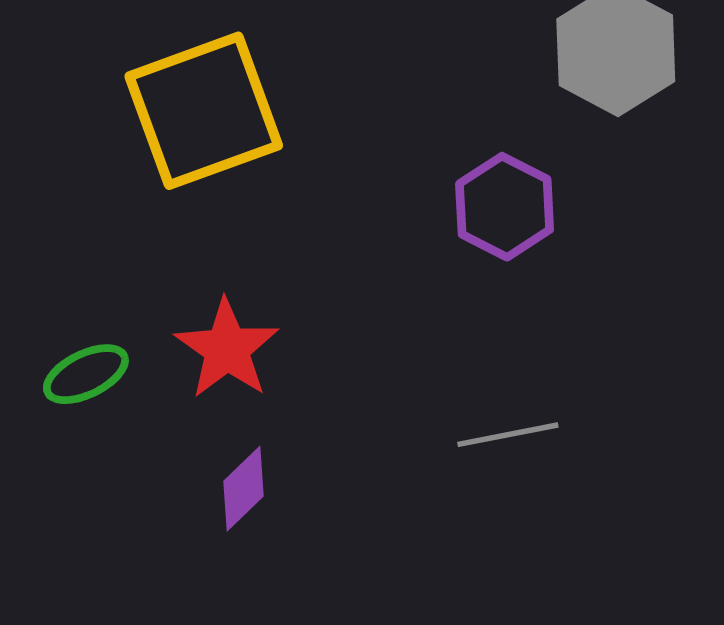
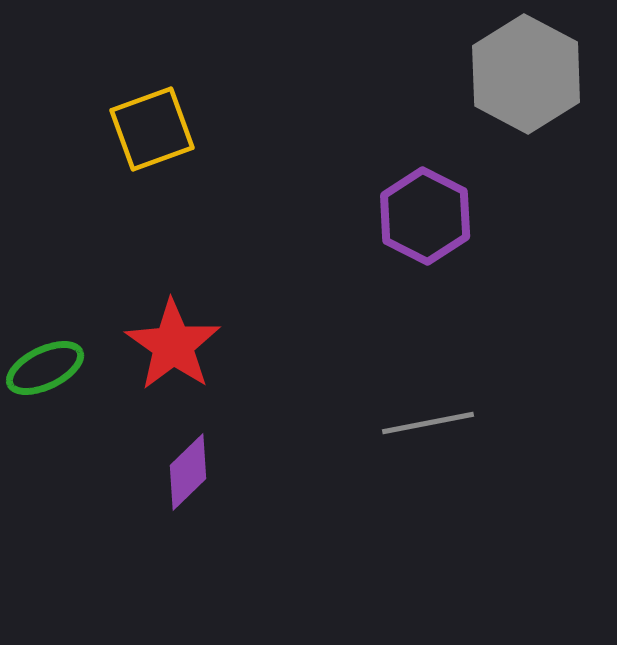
yellow square: (204, 111) -> (152, 129), size x0.6

